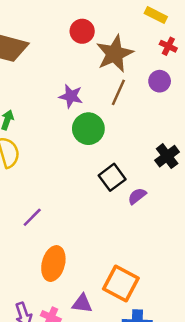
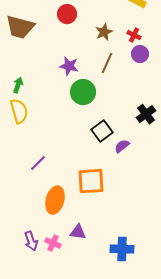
red circle: (82, 31) -> (67, 14), moved
red cross: (168, 46) -> (134, 35), moved
brown star: (115, 54) -> (104, 32), size x0.6
orange square: (121, 284) -> (91, 181), moved, turned -32

